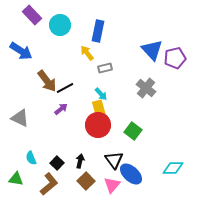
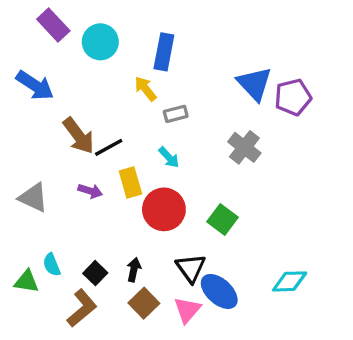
purple arrow: (61, 109) -> (90, 191), moved, turned 56
yellow rectangle: (99, 109) -> (130, 183), moved
green triangle: (16, 179) -> (27, 281), moved

